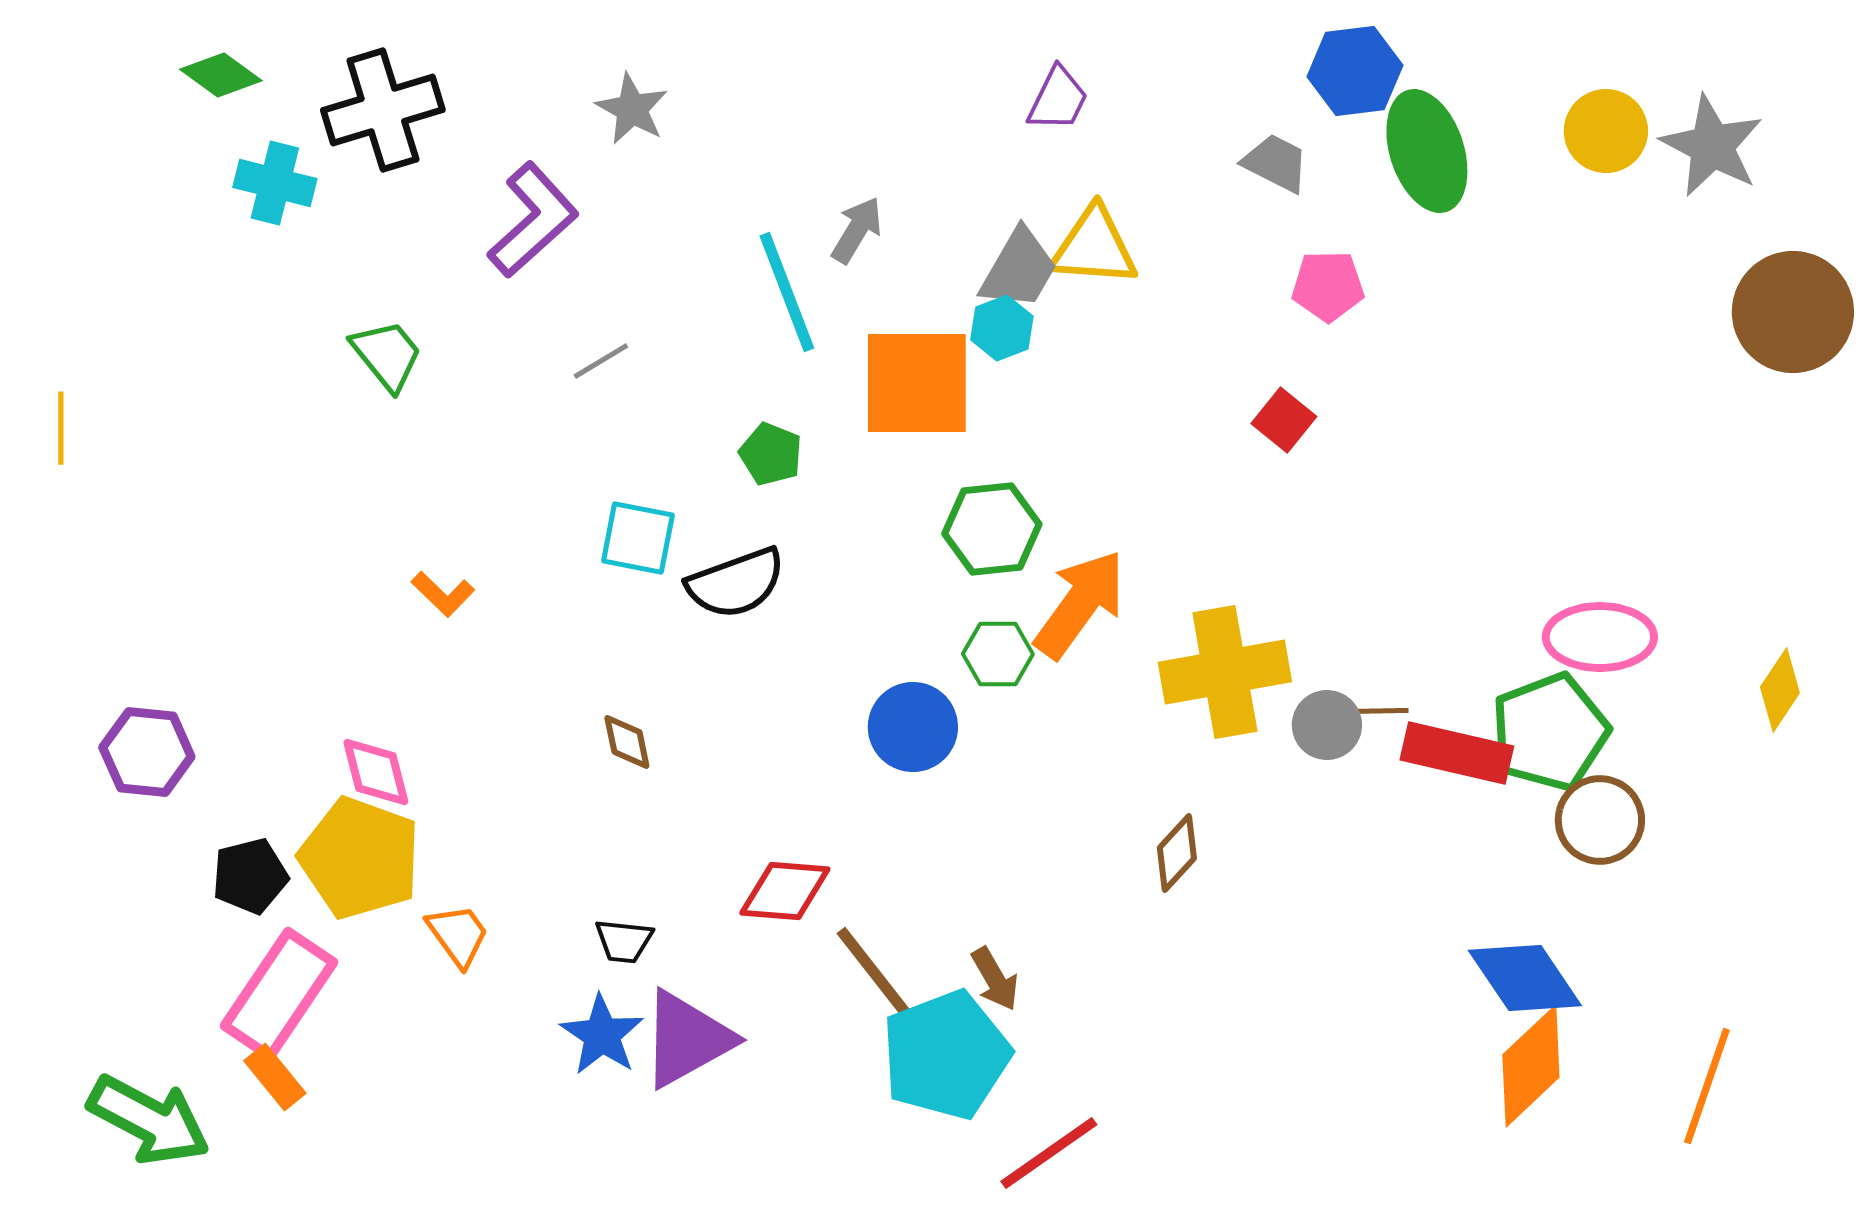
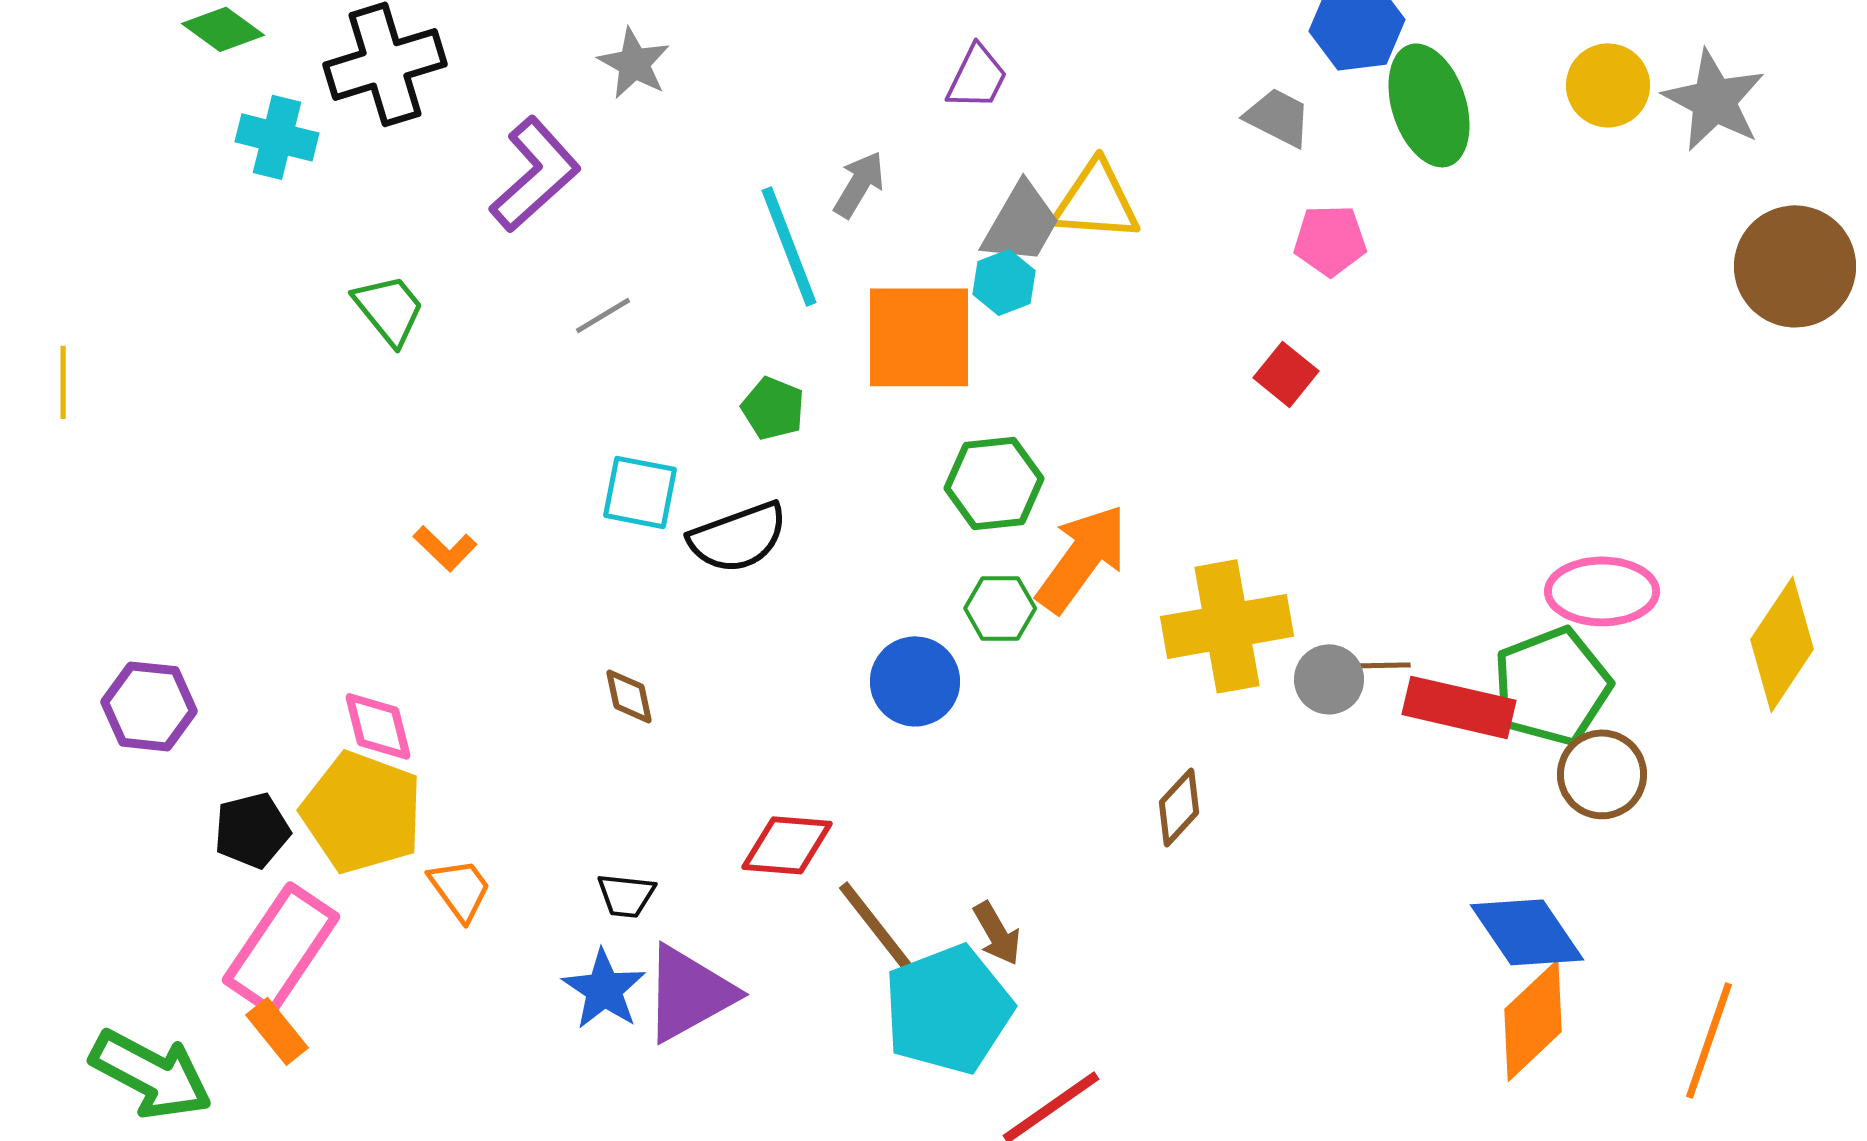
purple trapezoid: (1058, 99) -> (977, 77), moved
yellow diamond: (1780, 690) -> (1782, 644), size x1.6

